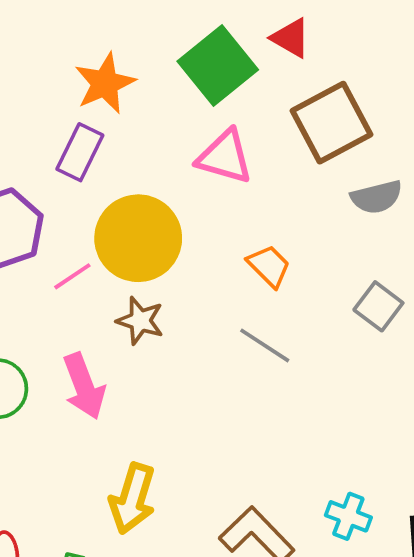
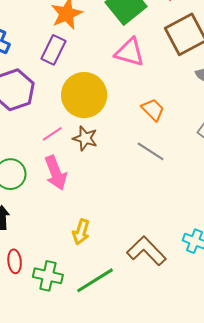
pink line: (72, 276) -> (52, 134), moved
yellow arrow: (132, 499) -> (81, 232), size x0.7

